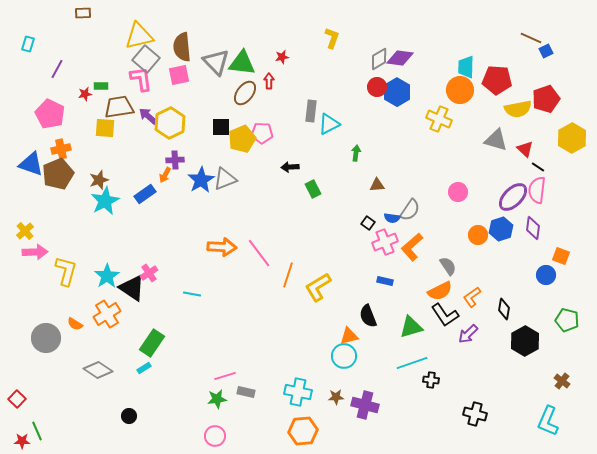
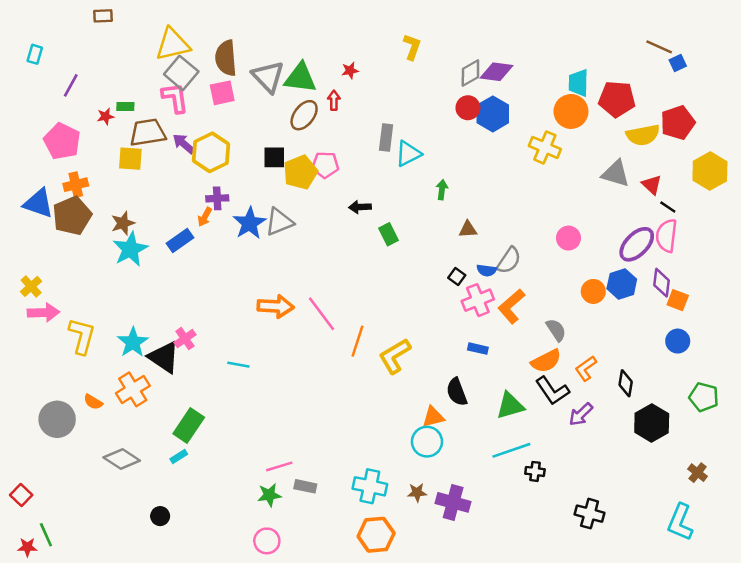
orange square: (561, 256) -> (678, 300), moved

